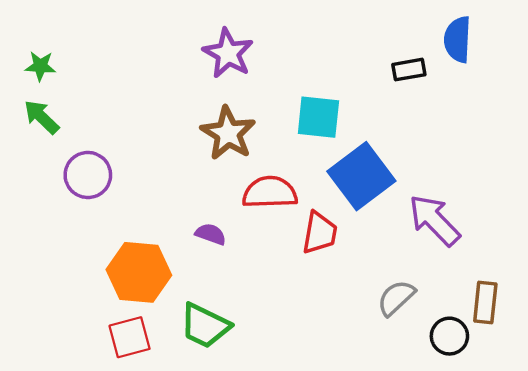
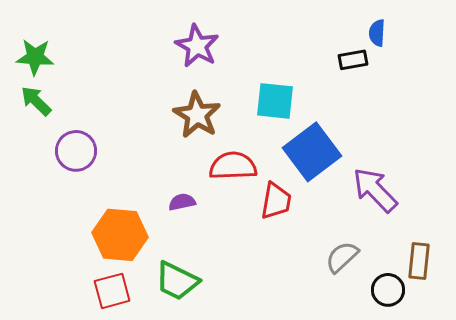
blue semicircle: (458, 39) -> (377, 33), moved, size x0.7
green star: (40, 66) -> (35, 57), size x1.4
purple semicircle: (211, 234) -> (182, 202), turned -32

